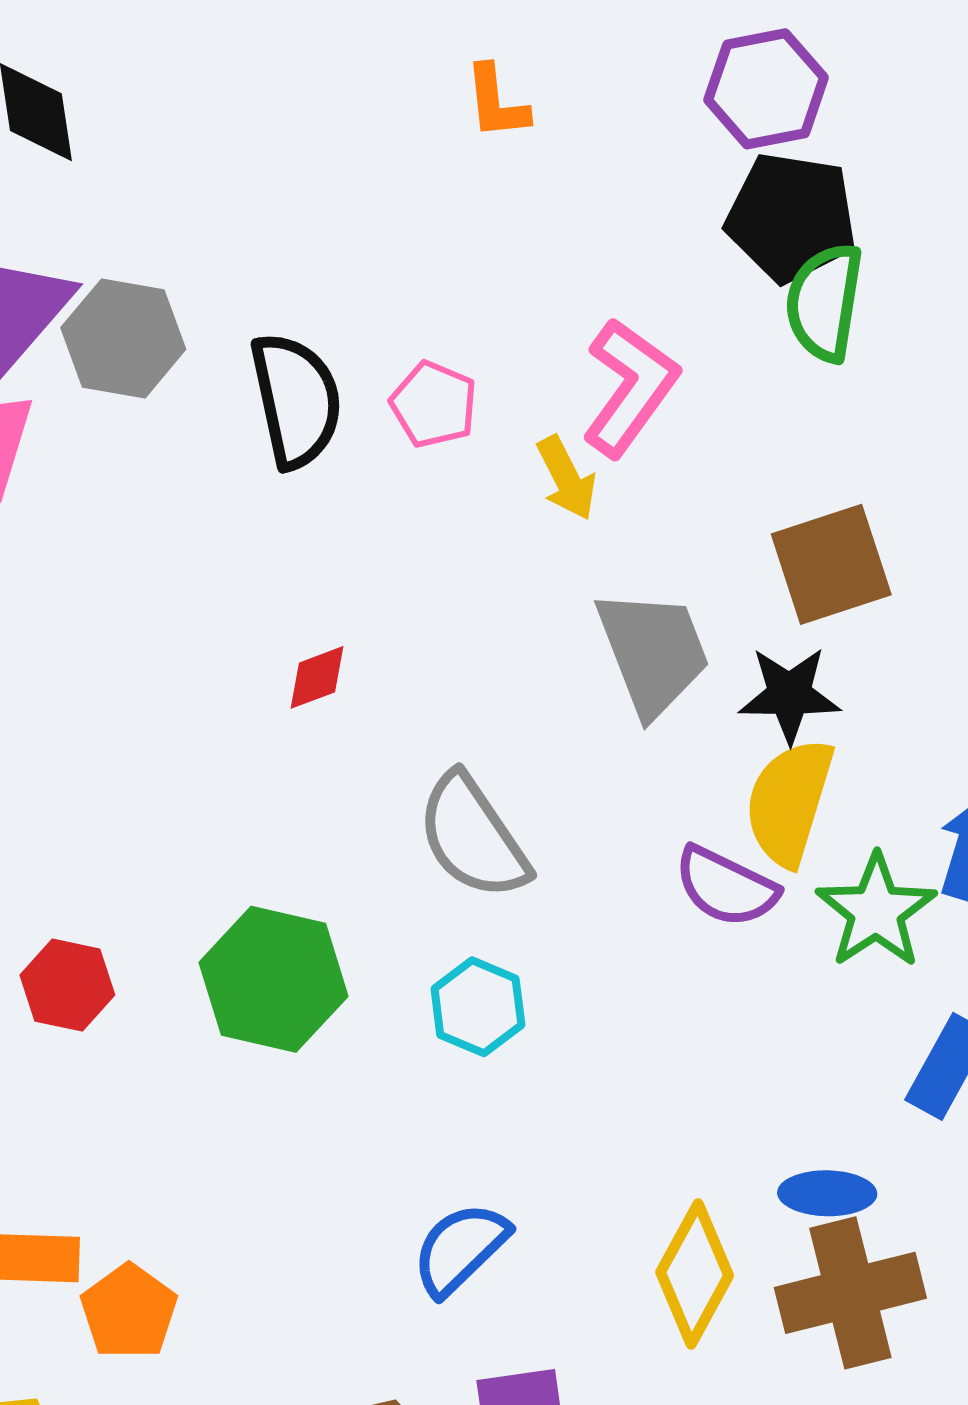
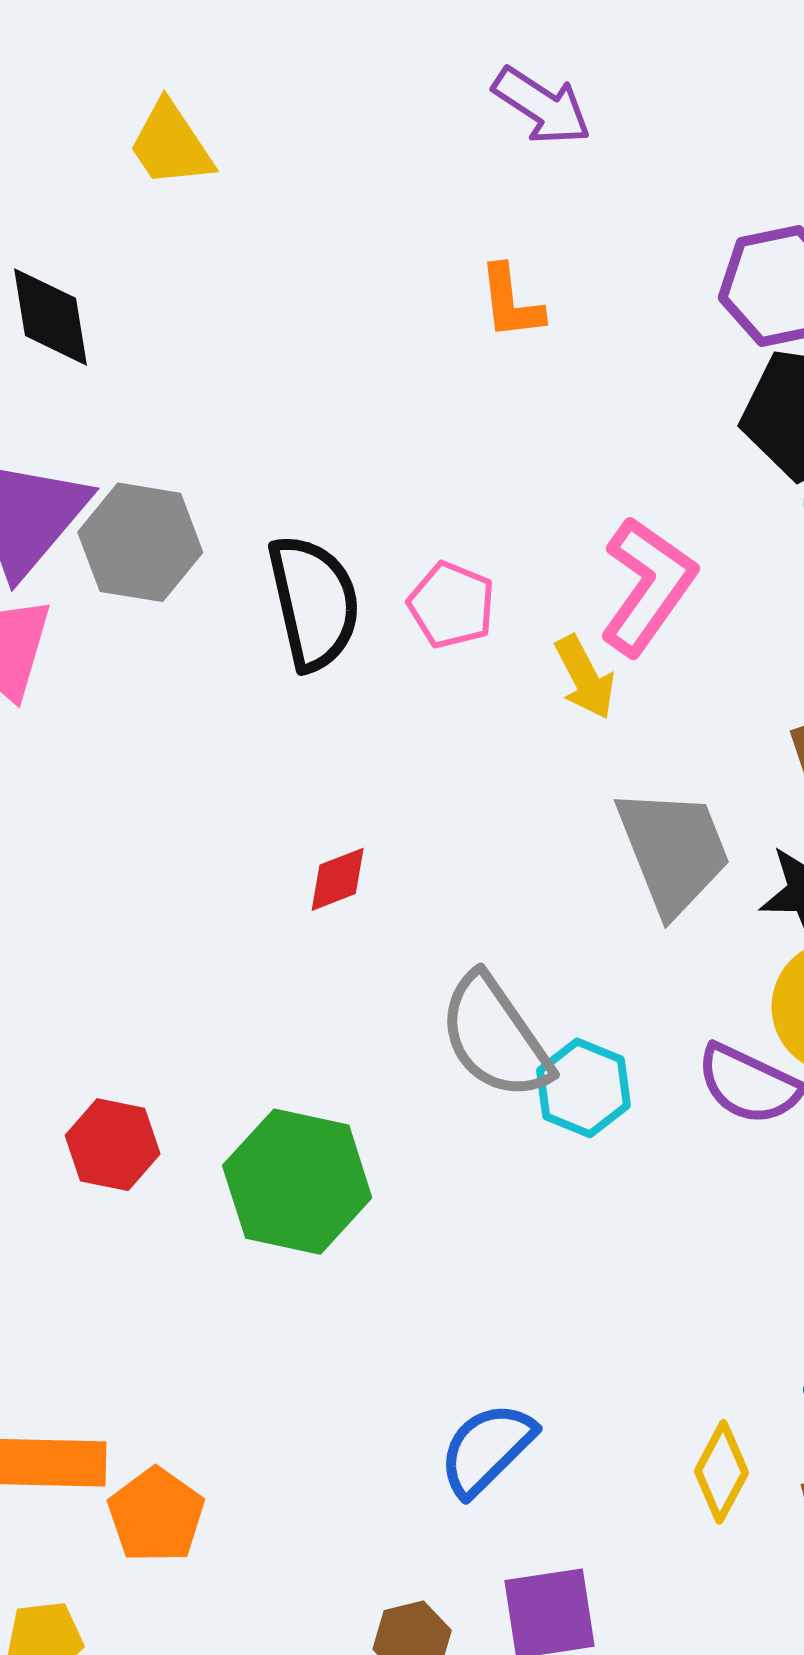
red hexagon: (67, 985) -> (113, 1145), moved
cyan hexagon: (478, 1007) -> (583, 1088), moved
yellow diamond: (695, 1274) -> (721, 1472), size x0.7

